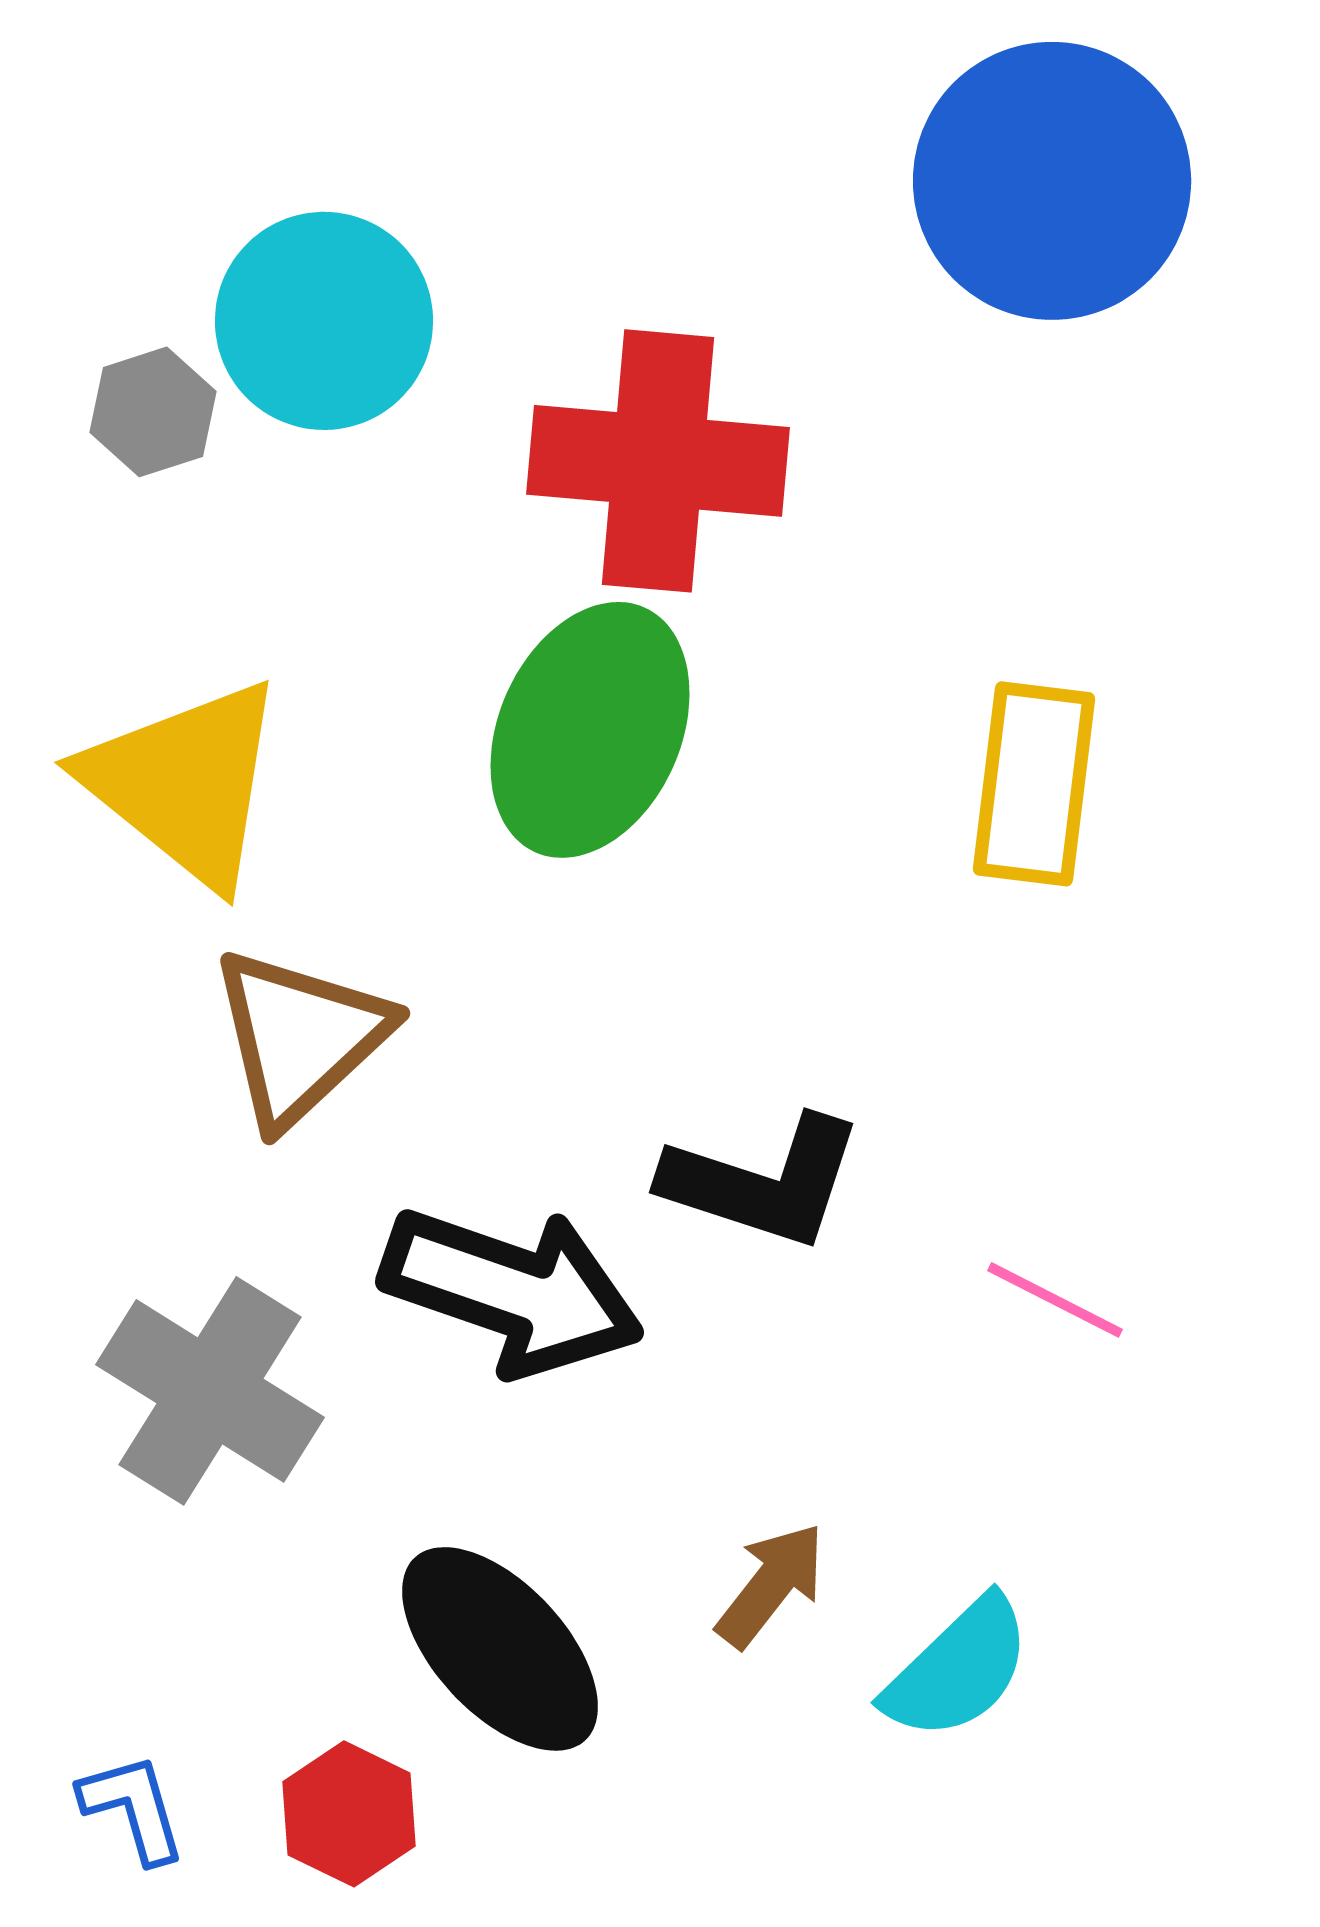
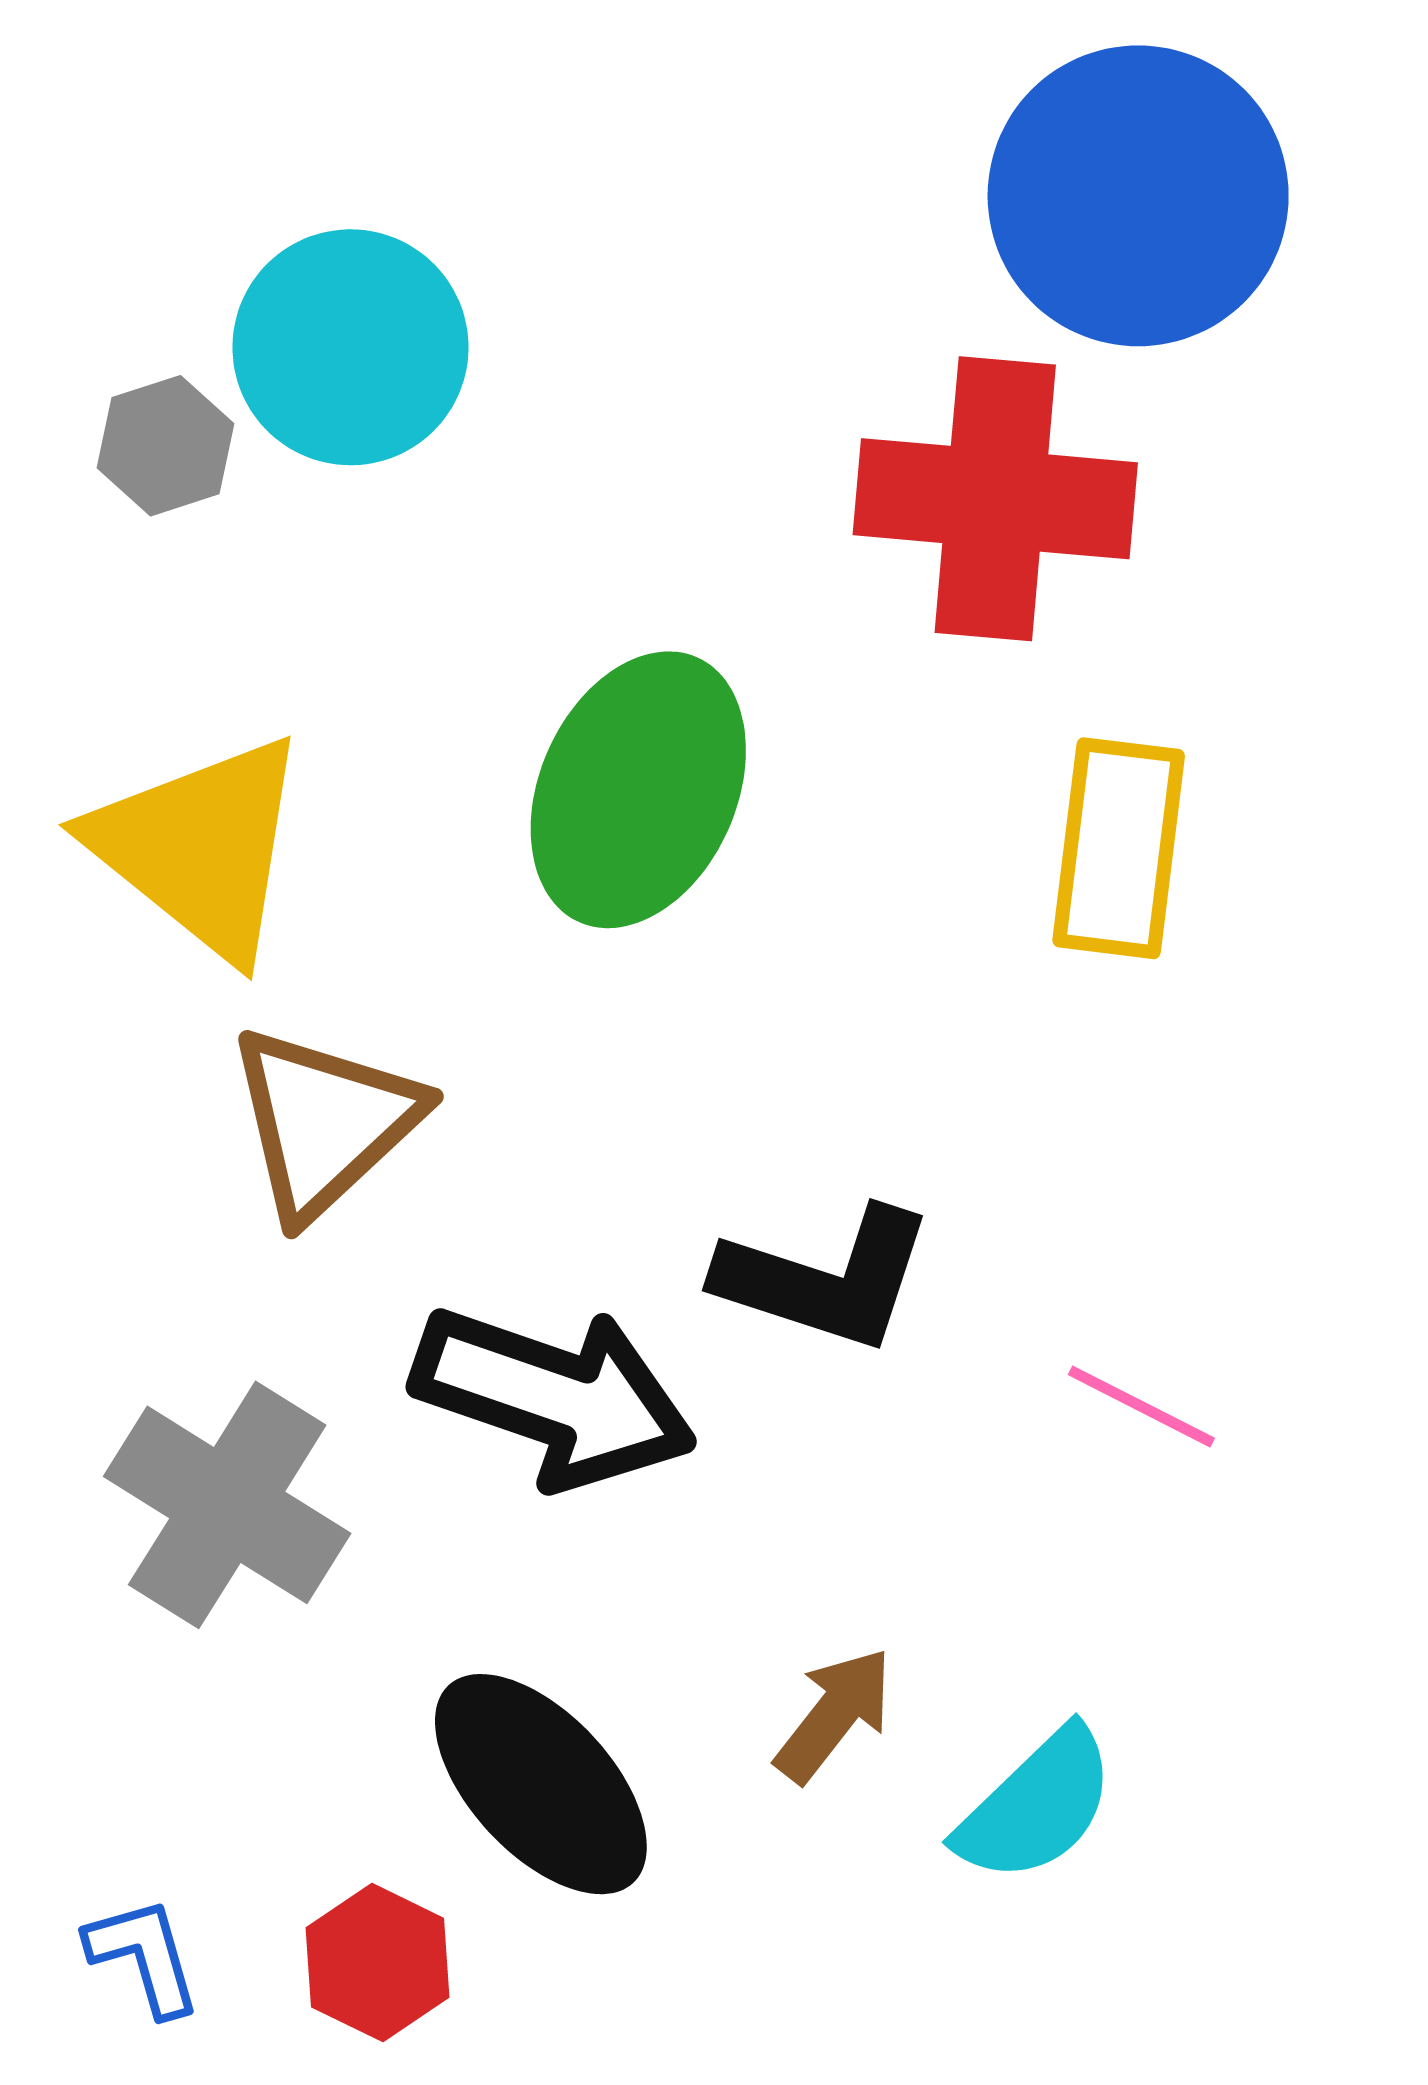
red cross: (658, 461) -> (995, 499), moved

